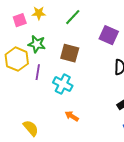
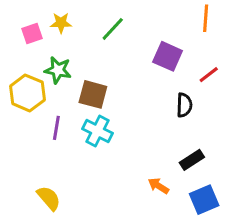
brown square: (70, 53) -> (93, 94), moved
purple line: (38, 72) -> (56, 128), moved
orange arrow: (72, 116) -> (158, 186), moved

